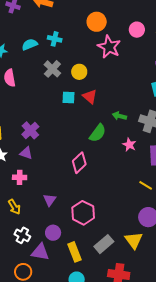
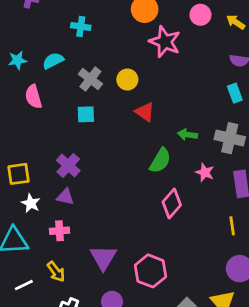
cyan cross: (55, 39) -> (81, 27), moved
cyan semicircle: (30, 44) -> (53, 61), moved
cyan square: (68, 98) -> (86, 114), moved
pink diamond: (79, 163) -> (172, 204), moved
yellow line: (146, 185) -> (232, 226), turned 56
purple triangle: (50, 200) -> (103, 258), size x1.5

